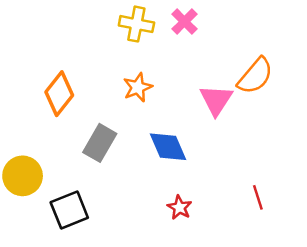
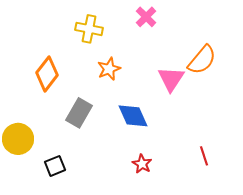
yellow cross: (136, 24) -> (89, 29), moved
black square: (69, 210) -> (55, 166), size x0.7

